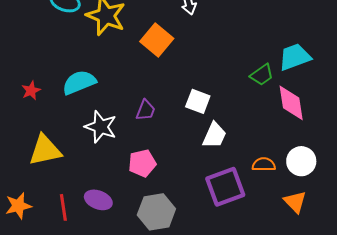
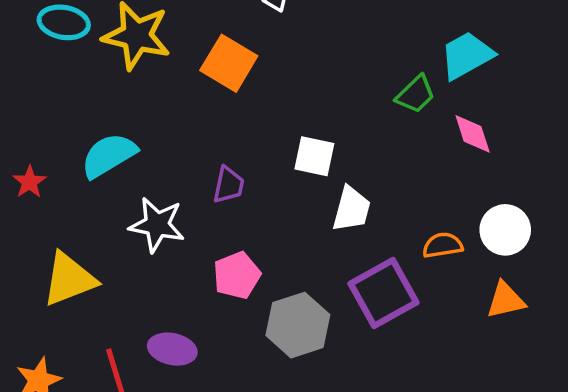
pink diamond: (291, 103) -> (473, 134), size x0.7
orange triangle: (295, 202) -> (506, 300), turned -50
gray hexagon: (156, 212) -> (298, 325), moved

